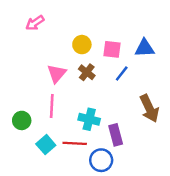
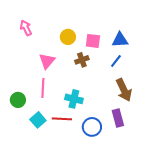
pink arrow: (35, 23) -> (26, 28), moved, turned 98
brown cross: (87, 72) -> (82, 60), moved, turned 32
blue line: (122, 73) -> (116, 61), moved
purple rectangle: (116, 135) -> (118, 118), moved
blue circle: (101, 160) -> (92, 127), moved

